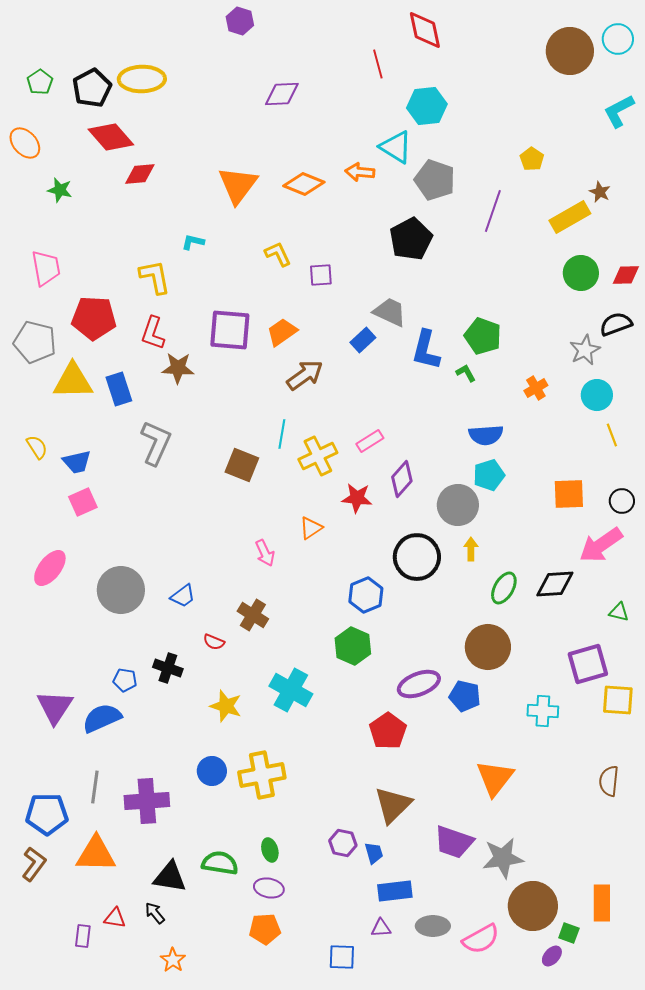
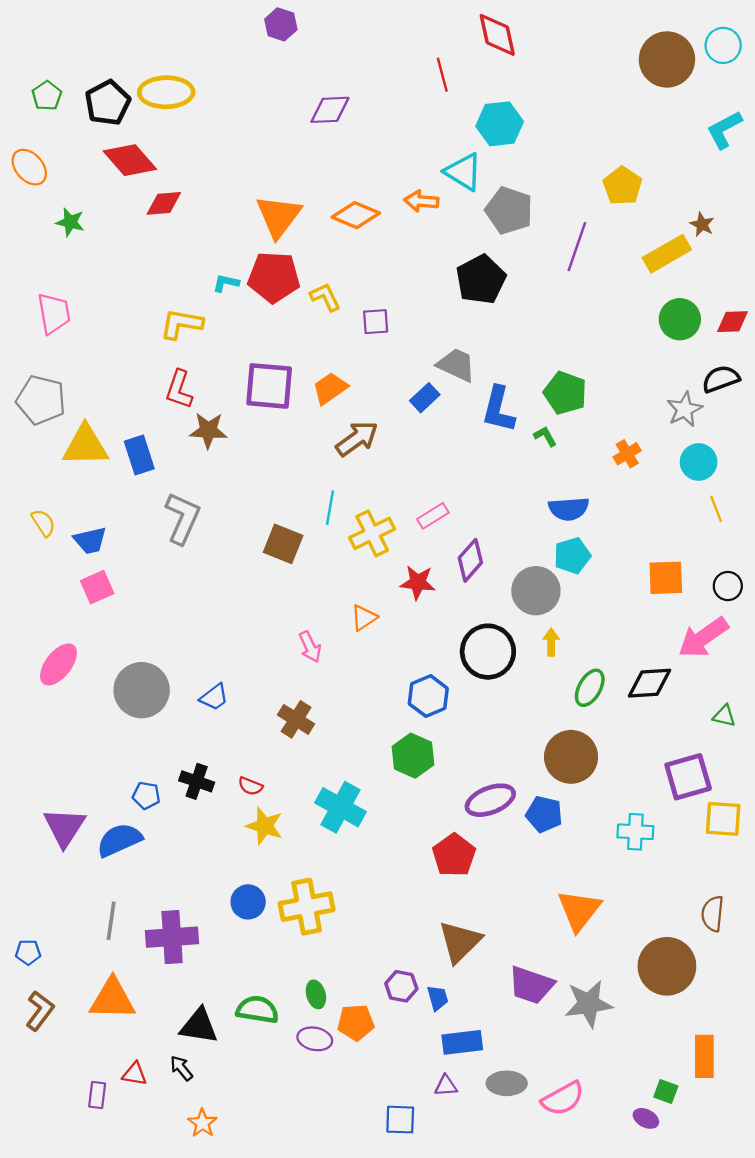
yellow pentagon: (532, 159) -> (622, 186), size x1.4
yellow L-shape: (155, 277) -> (181, 324), turned -69
red pentagon: (94, 318) -> (274, 277), moved
red semicircle: (214, 642) -> (250, 786), moved
blue pentagon: (47, 814) -> (28, 952), moved, size x0.5
brown circle: (533, 906) -> (667, 966), moved
orange pentagon: (265, 929) -> (356, 1022), moved
purple ellipse: (552, 956) -> (646, 1118), turned 75

